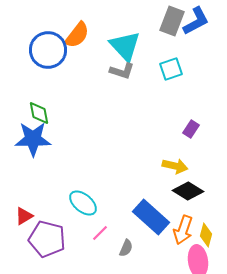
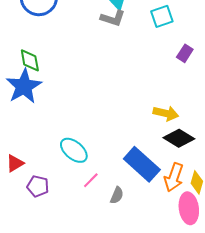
purple rectangle: (191, 129) -> (185, 53), moved
blue star: (33, 139) -> (24, 86), turned -30
purple pentagon: (47, 239) -> (38, 186), size x0.6

